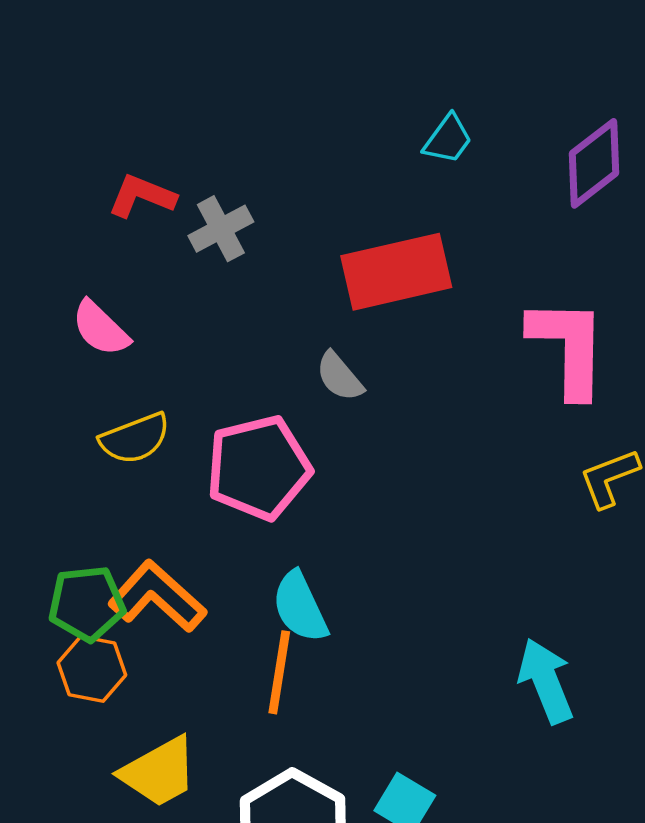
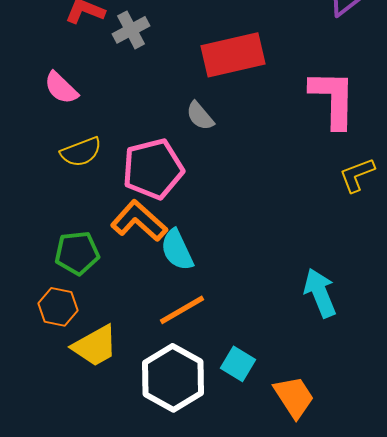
orange L-shape: (157, 597) -> (139, 221), moved
green pentagon: (87, 604) -> (77, 253), moved
orange hexagon: (92, 669) -> (58, 307), moved
orange line: (279, 672) -> (182, 310), moved, turned 51

